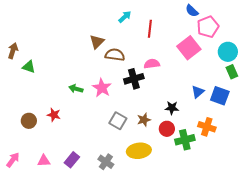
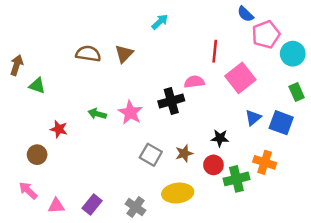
red line: (150, 29) -> (215, 51), moved
pink square: (189, 48) -> (240, 78), moved
cyan circle: (228, 52) -> (293, 54), moved
brown semicircle: (115, 55) -> (88, 54), moved
red star: (54, 115) -> (59, 129), moved
pink arrow: (13, 160) -> (28, 190), moved, turned -84

